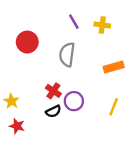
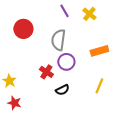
yellow cross: (102, 25) -> (89, 14), turned 32
purple circle: (74, 101) -> (66, 62), moved
black semicircle: (53, 111) -> (62, 90), moved

